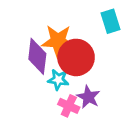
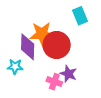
cyan star: (58, 80) -> (15, 67), moved

